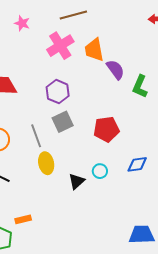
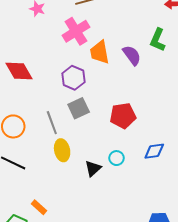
orange trapezoid: (94, 50) -> (100, 52), moved
green L-shape: (140, 86) -> (158, 40), moved
orange rectangle: (23, 219) -> (39, 207), turned 56

